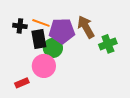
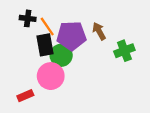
orange line: (41, 23) -> (47, 26), turned 36
black cross: (20, 26) -> (28, 18), moved
brown arrow: (86, 27) -> (99, 31), size x0.7

